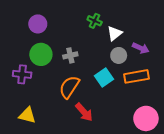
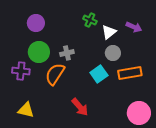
purple arrow: (141, 48) -> (134, 27), moved
orange semicircle: (69, 87) -> (55, 74), moved

